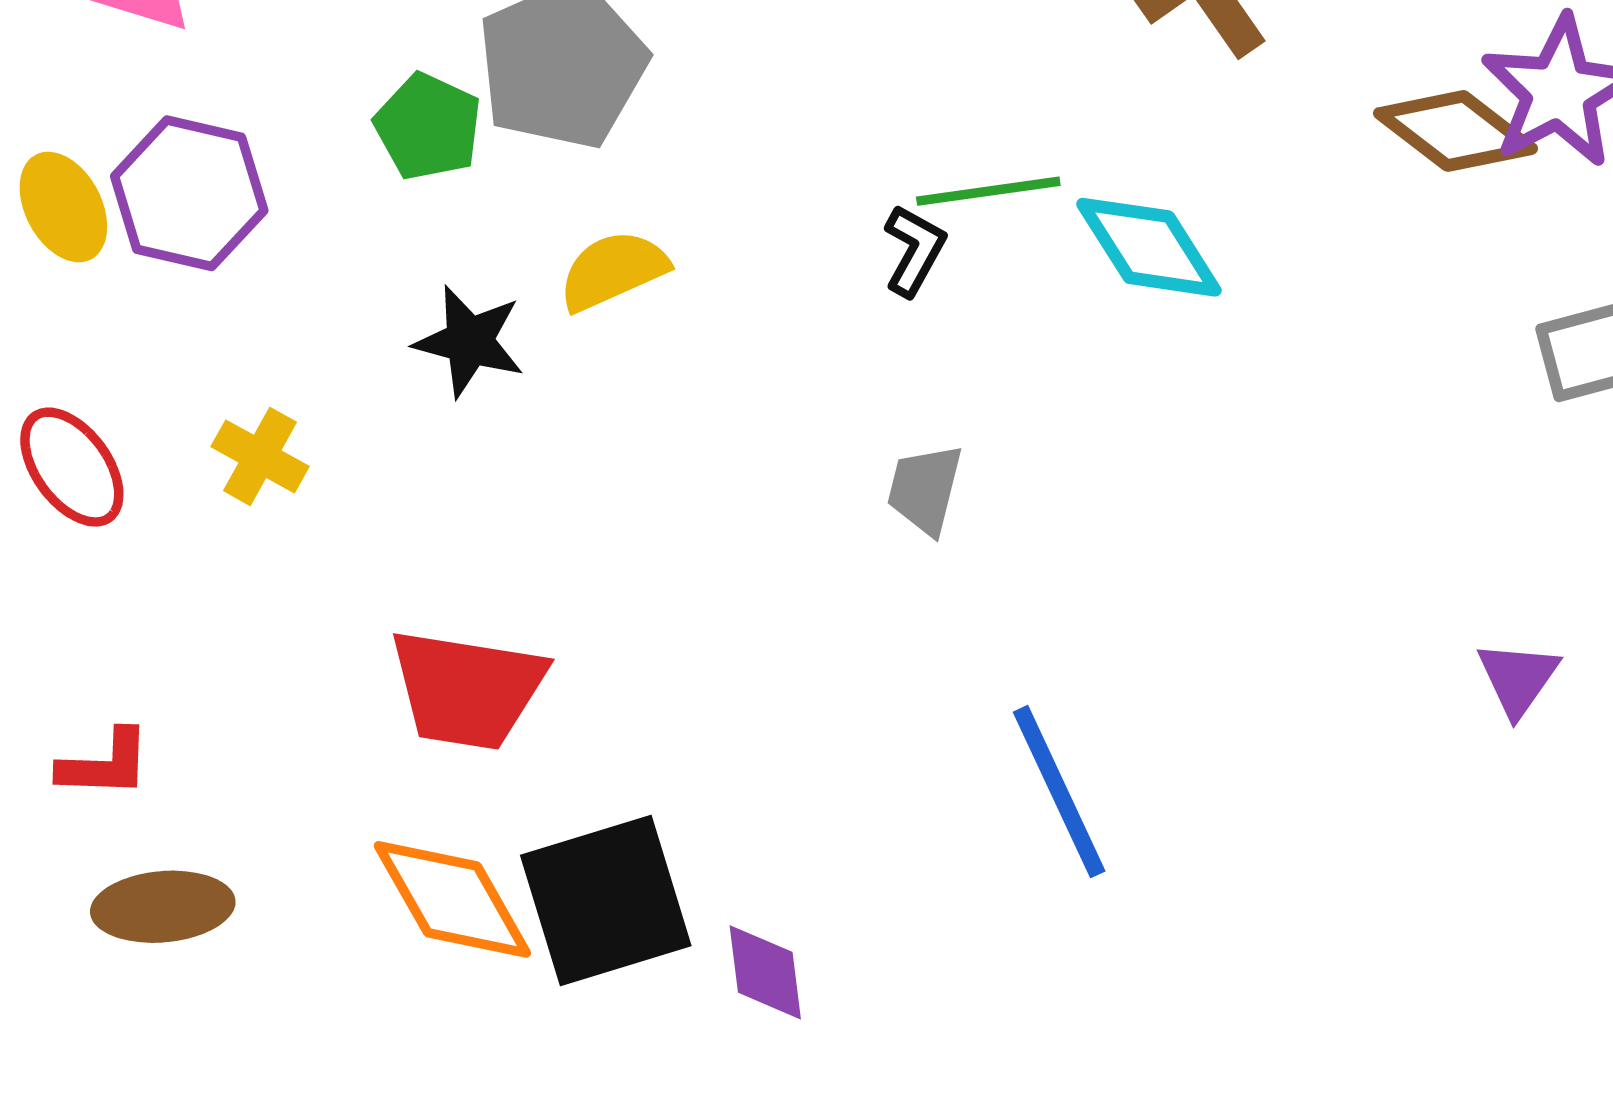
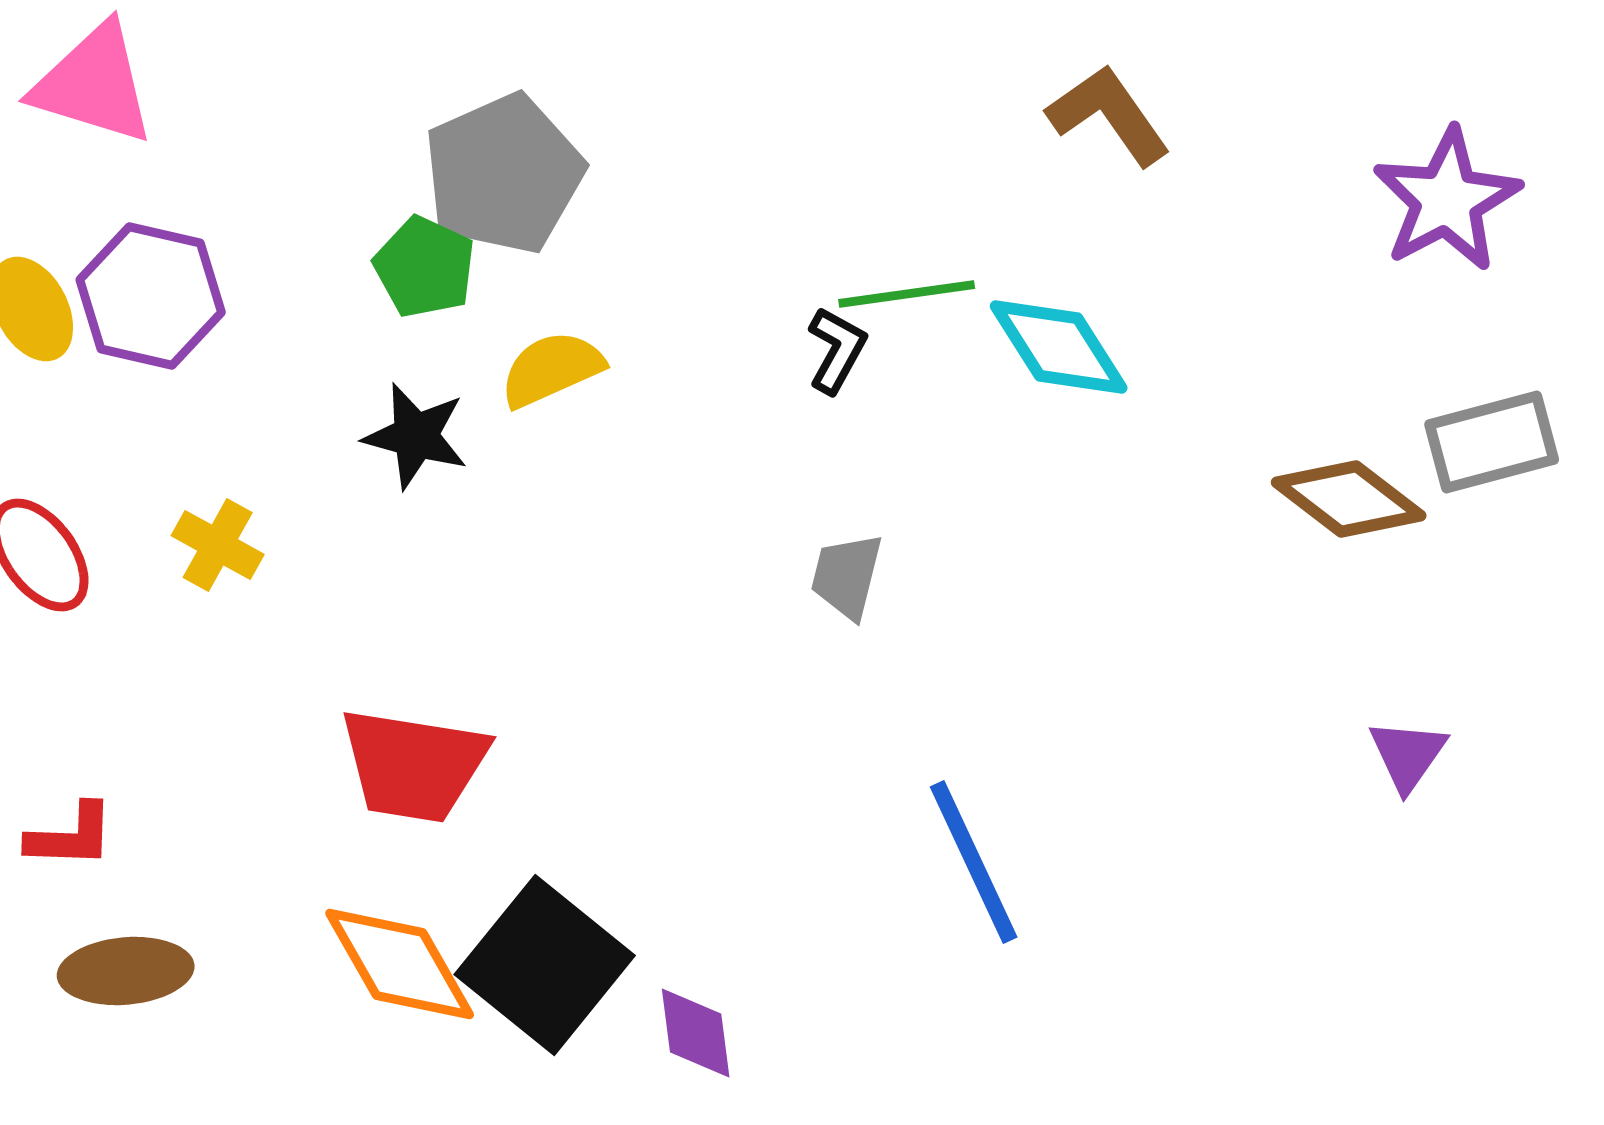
green pentagon: (428, 127) -> (425, 267), moved
brown diamond: (1455, 131) -> (1349, 499), moved
black square: (606, 900) -> (545, 965), turned -34

